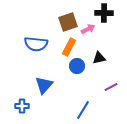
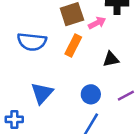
blue circle: (77, 66) -> (91, 94), moved

